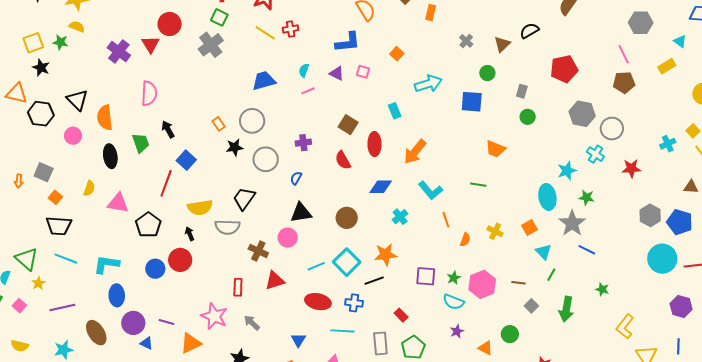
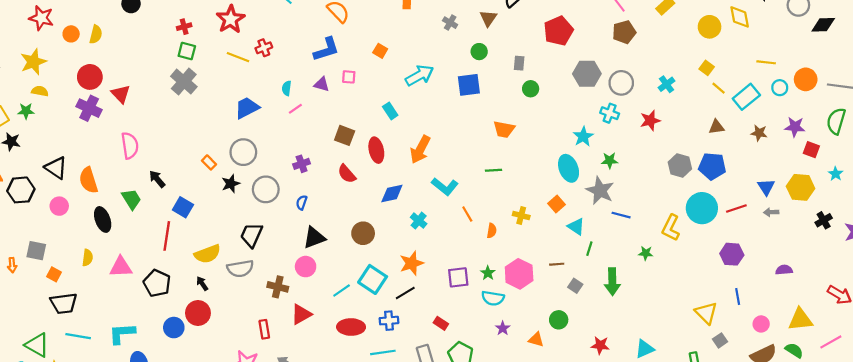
red circle: (170, 24) -> (90, 77), moved
cyan cross: (668, 144) -> (667, 84), moved
yellow L-shape: (625, 327) -> (671, 228), moved

